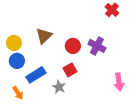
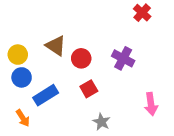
brown triangle: (44, 36) -> (56, 46), turned -42
red circle: (73, 46) -> (81, 58), moved
gray star: (59, 87) -> (102, 122), moved

